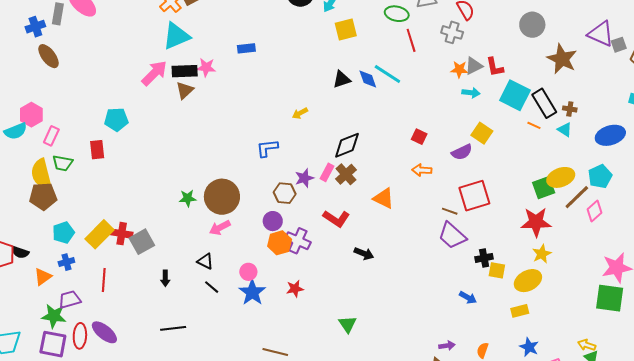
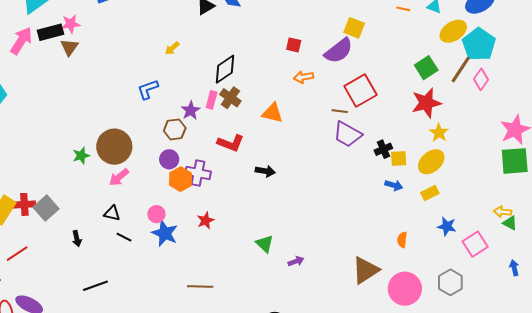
brown triangle: (185, 90) -> (69, 47), moved
purple semicircle: (462, 152) -> (339, 51), size x1.4
cyan pentagon: (600, 176) -> (479, 44), size x1.4
yellow ellipse: (561, 177) -> (453, 31), moved
red line: (104, 280) -> (17, 254), turned 65
blue arrow: (468, 298) -> (394, 185), moved
purple arrow: (447, 346) -> (296, 261), moved

